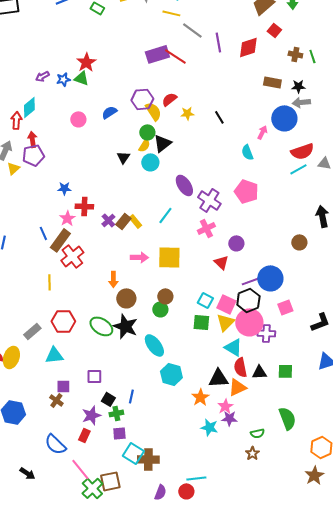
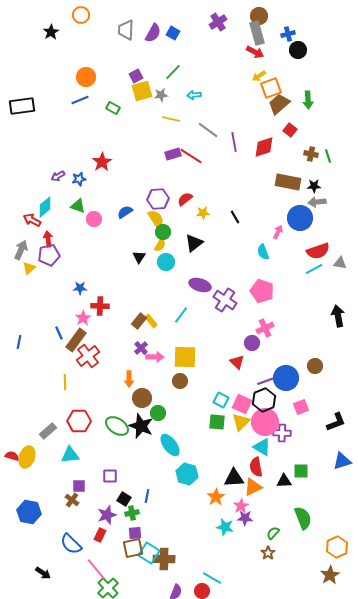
yellow line: (171, 13) -> (171, 119), moved
purple rectangle: (157, 54) -> (173, 154), size x0.7
green triangle: (81, 78) -> (78, 206), moved
brown rectangle: (272, 82) -> (288, 182), size x1.4
yellow semicircle: (153, 111) -> (156, 219), moved
red arrow: (16, 120) -> (32, 220), turned -66
black triangle: (162, 143) -> (194, 243), moved
purple ellipse: (184, 185) -> (200, 285), turned -40
purple cross: (108, 220) -> (141, 348), moved
pink cross: (206, 228) -> (265, 328), moved
brown circle: (299, 242) -> (315, 366), moved
brown circle: (165, 296) -> (180, 381), moved
green circle: (160, 309) -> (158, 413), moved
cyan triangle: (233, 347) -> (262, 447), moved
black triangle: (259, 372) -> (284, 481), moved
green semicircle: (257, 433) -> (273, 533), turned 144
cyan line: (196, 478) -> (212, 578), turned 36
brown square: (110, 481) -> (133, 548), moved

